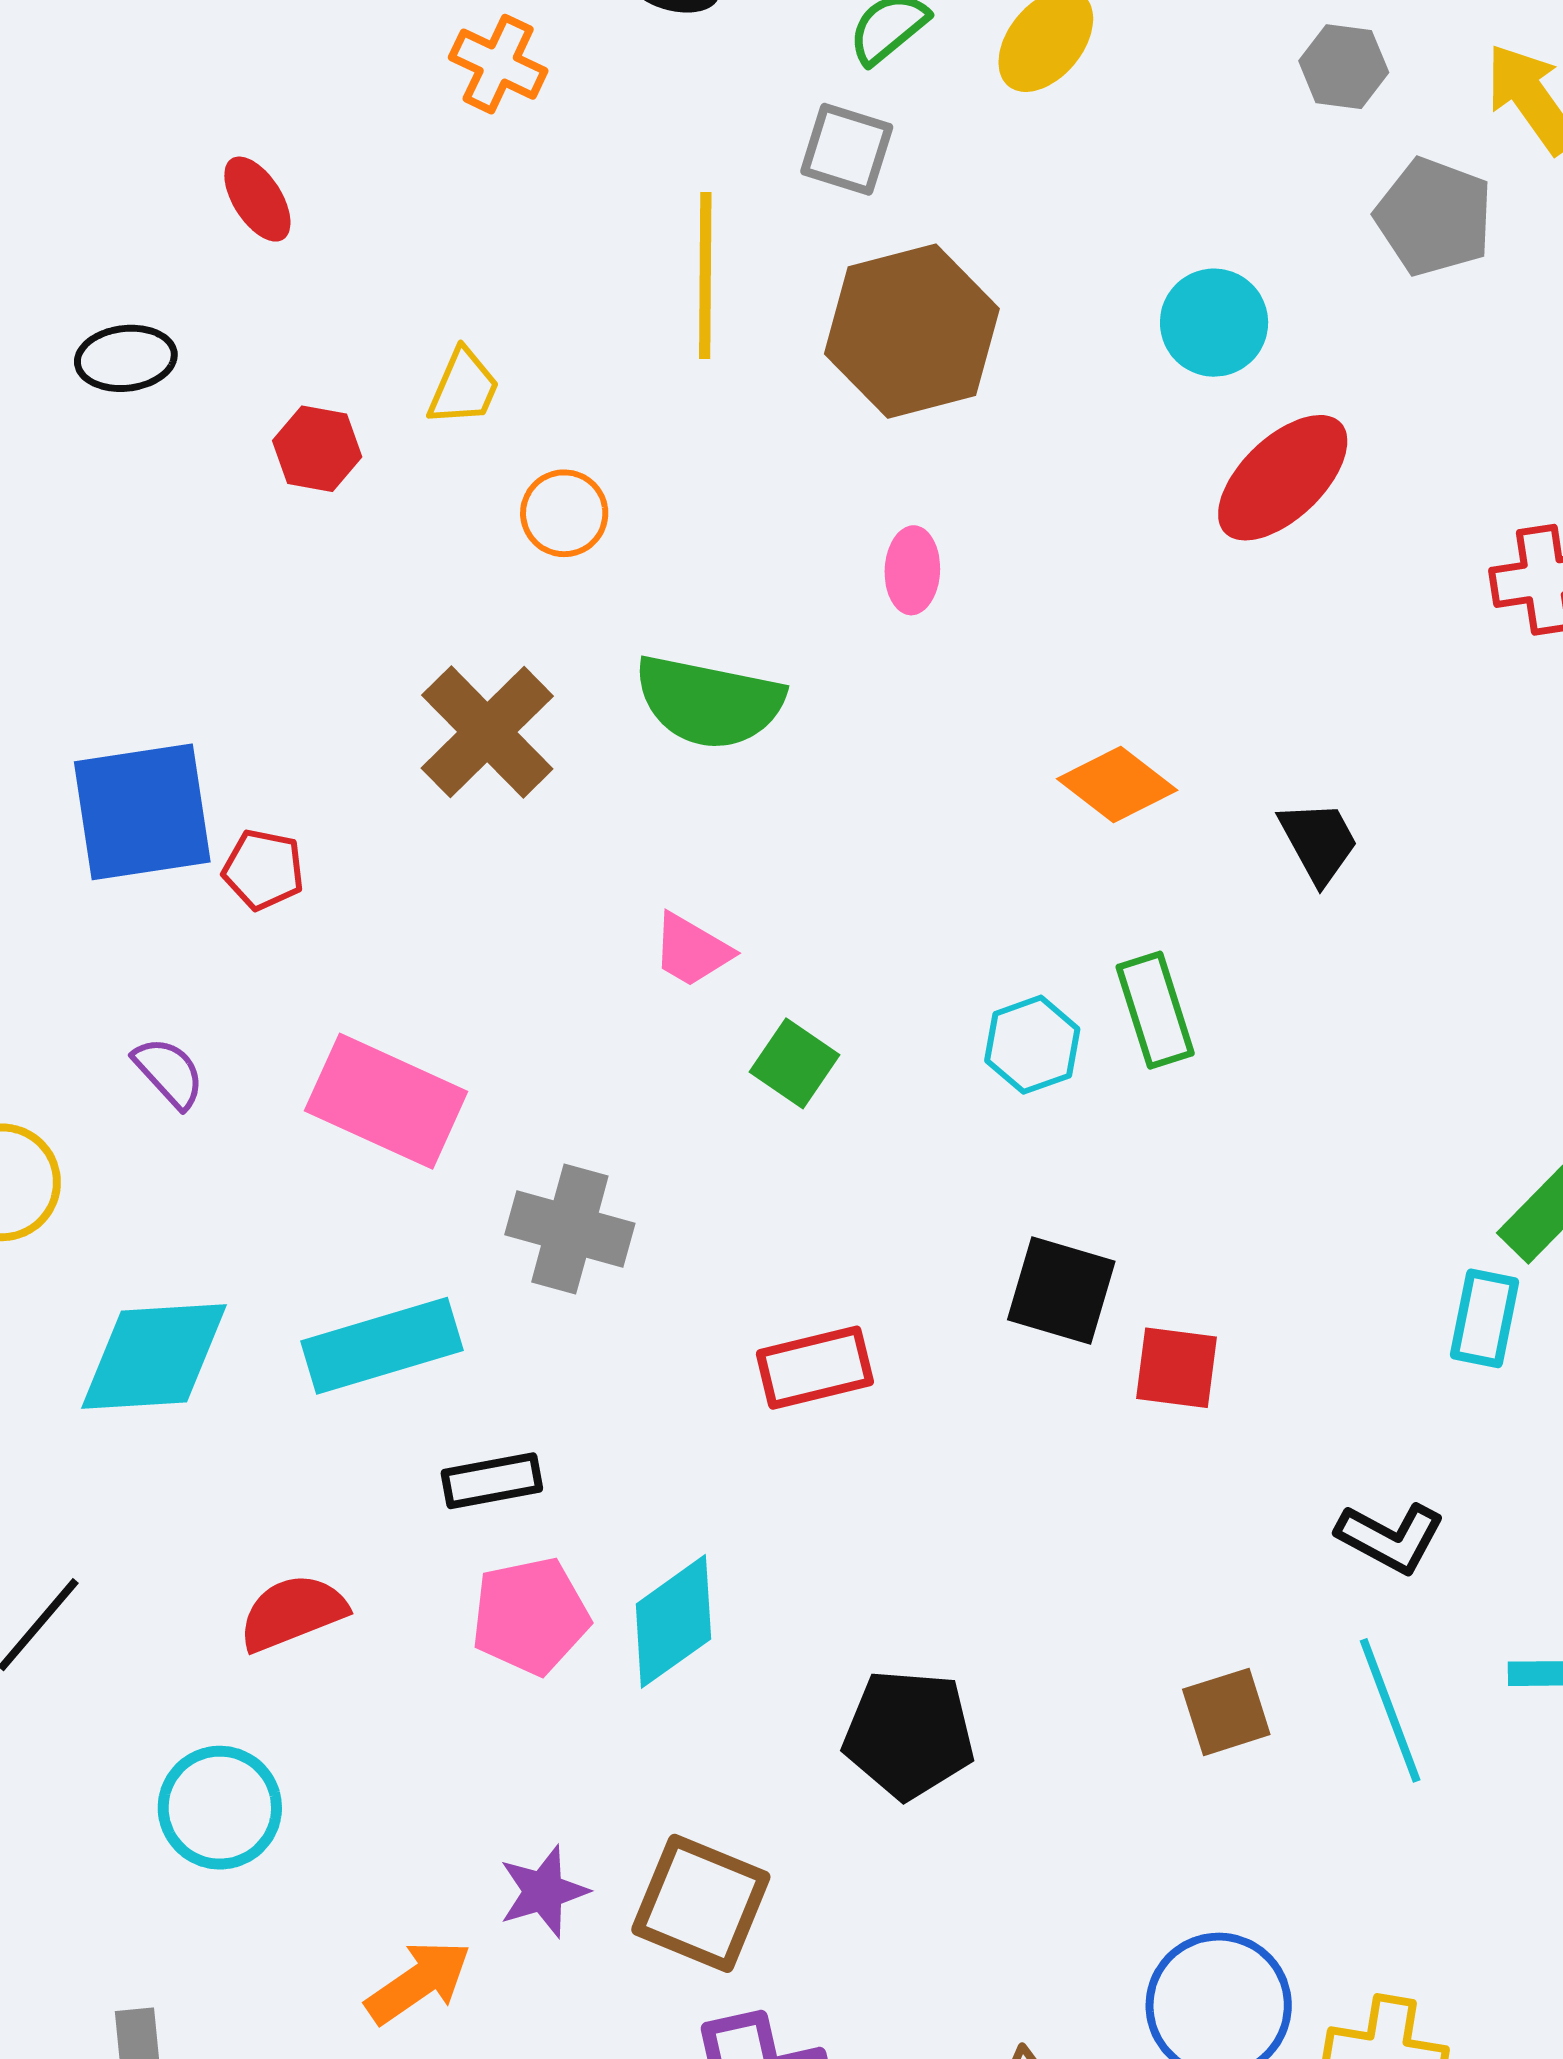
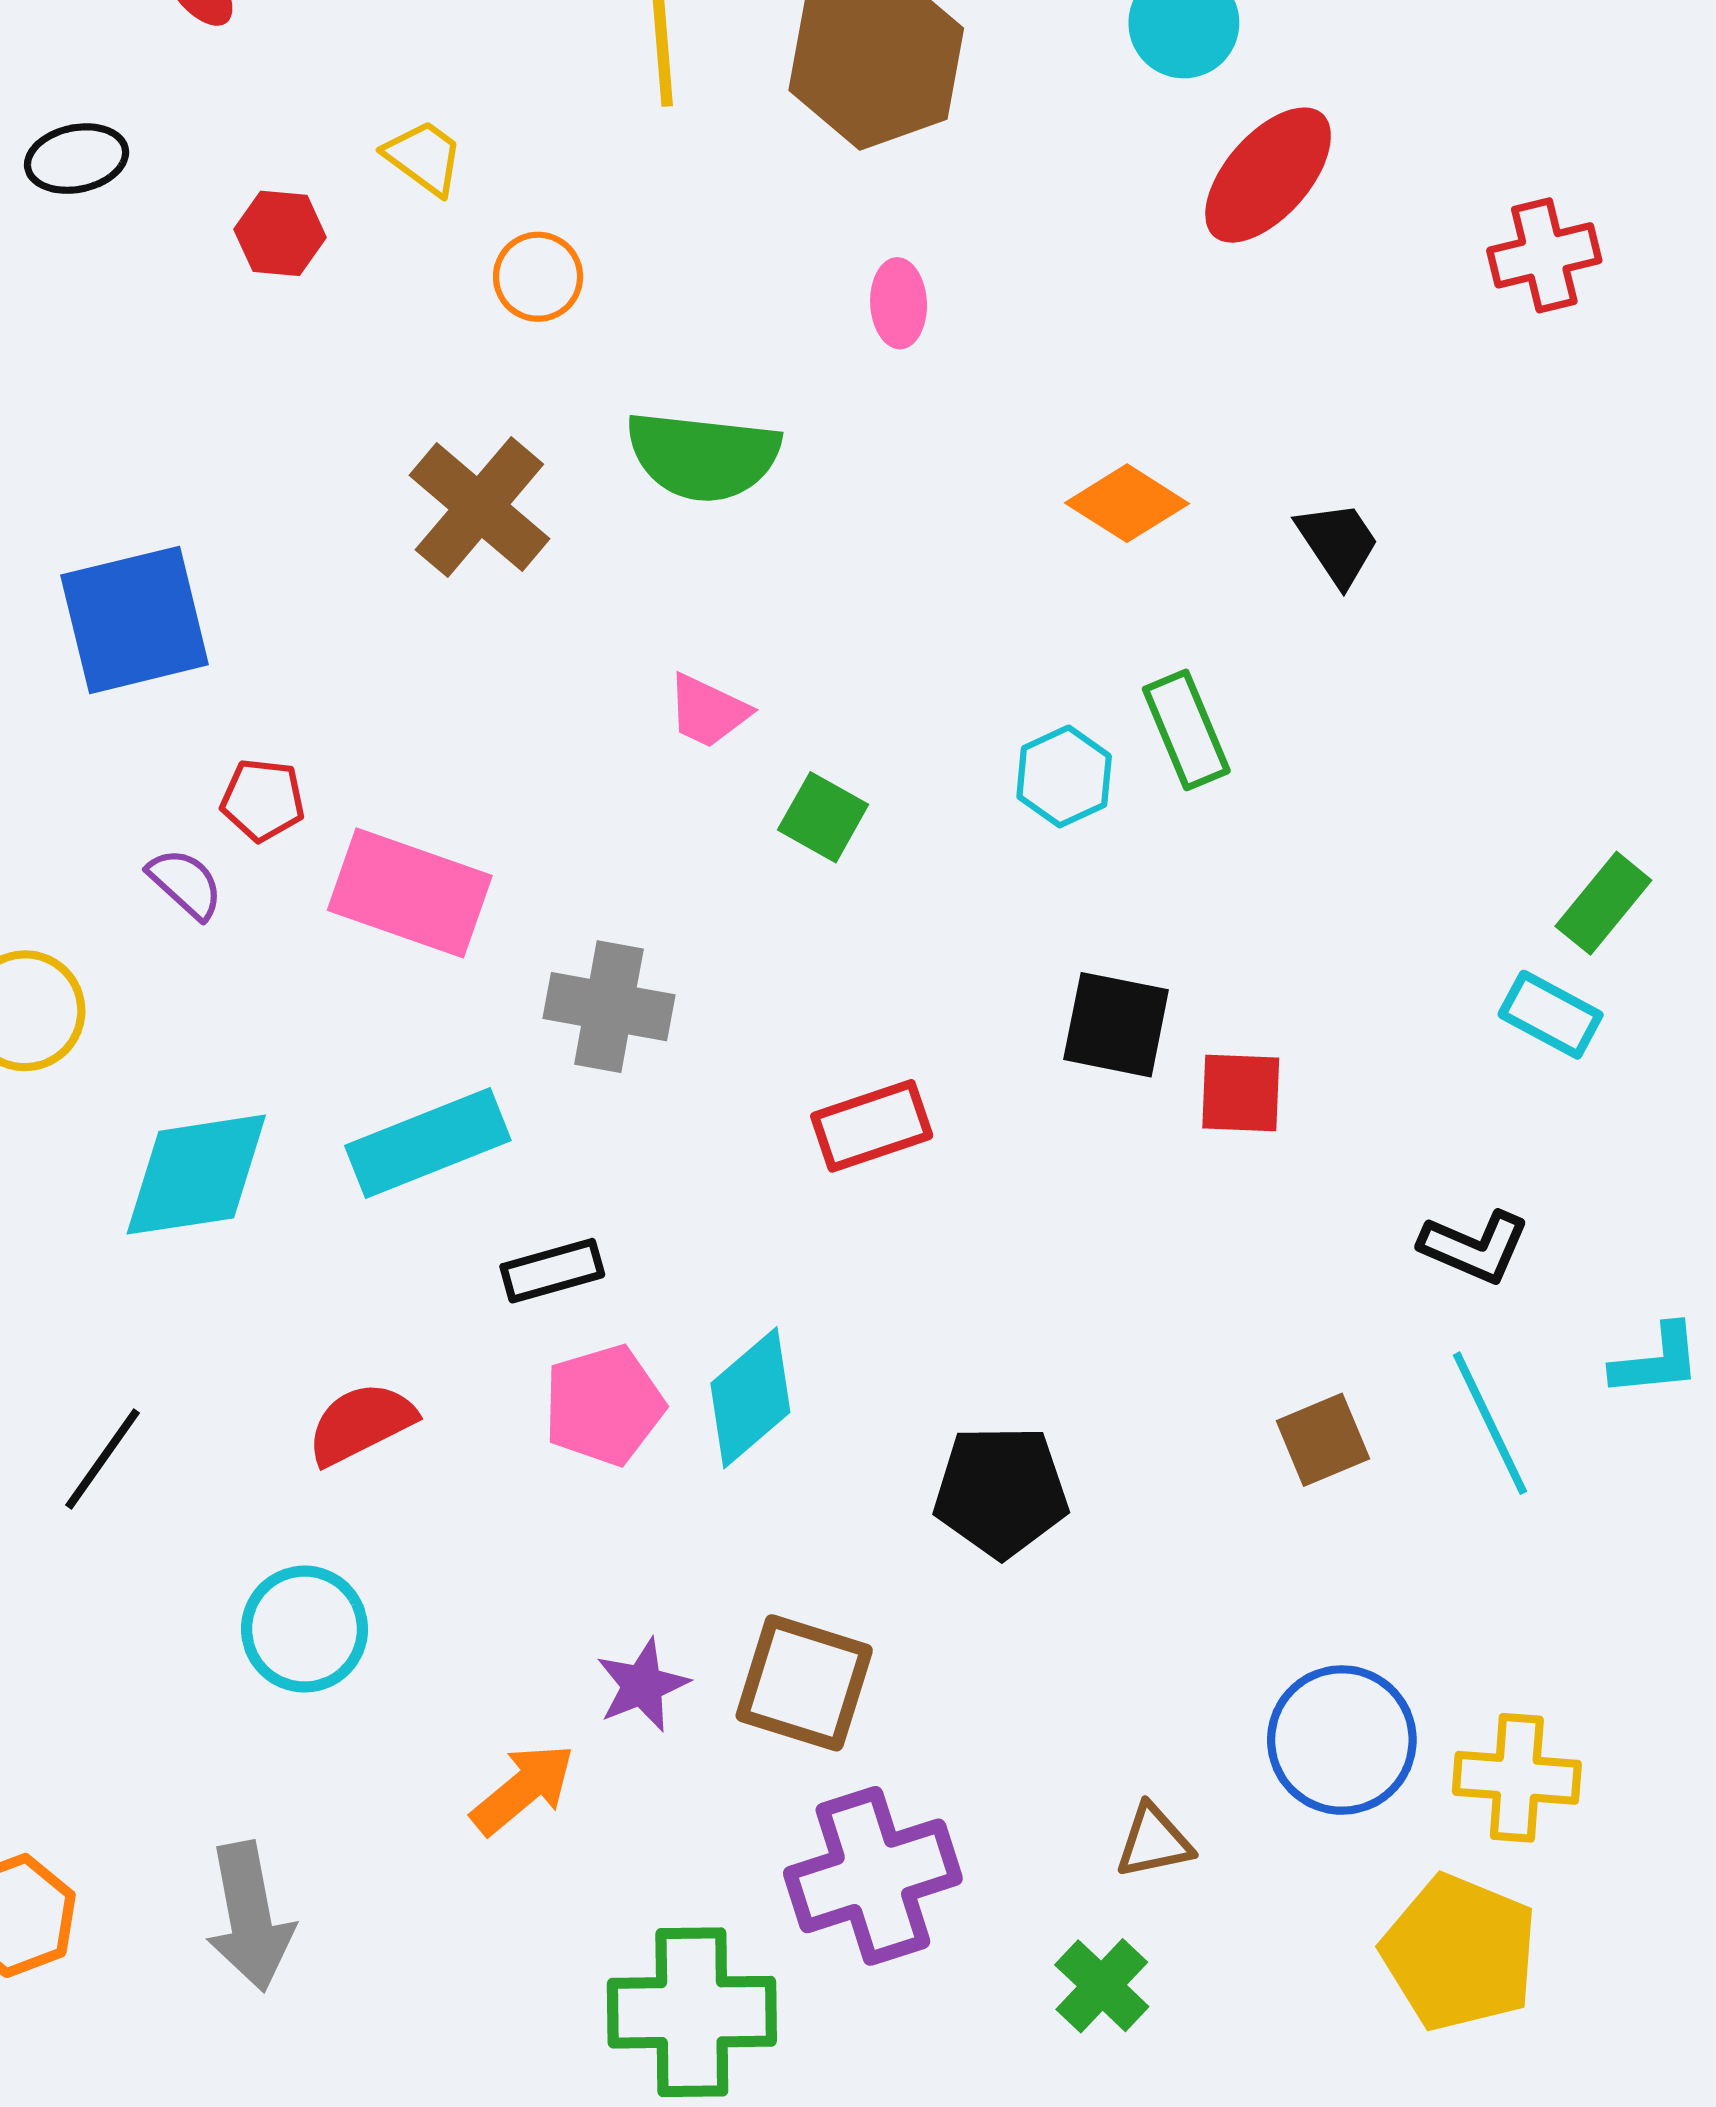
yellow trapezoid: (464, 387) -> (424, 157), turned -72
red pentagon: (263, 870) -> (263, 800), moved
cyan rectangle: (1485, 1318) -> (1551, 1015), turned -68

